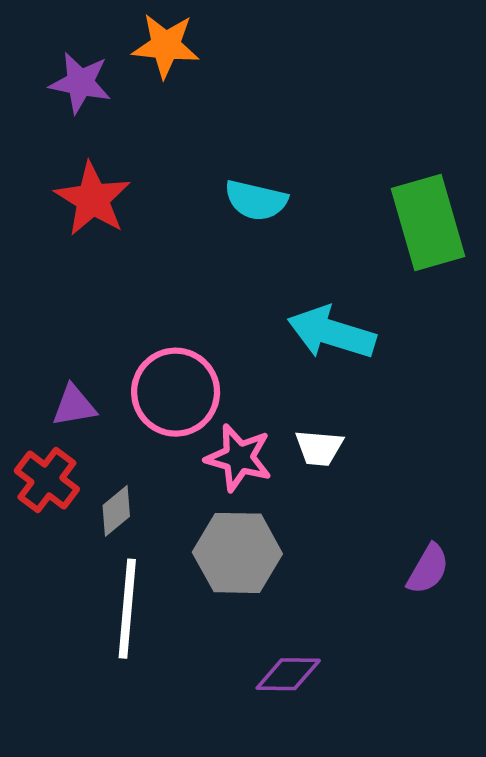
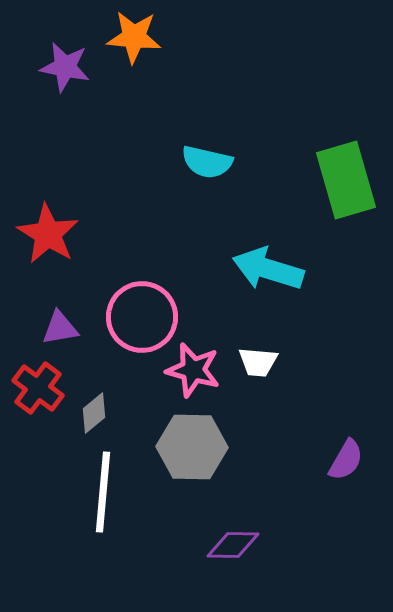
red star: (93, 199) -> (48, 234), moved

